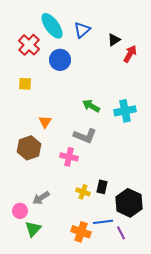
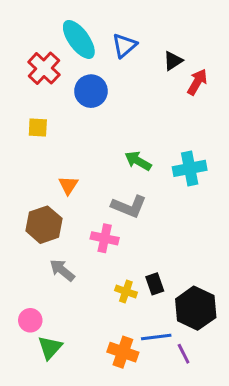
black rectangle: (102, 187) -> (155, 284), turned -32
gray arrow: (41, 198) -> (62, 270), moved, turned 72

